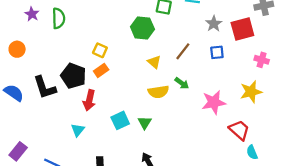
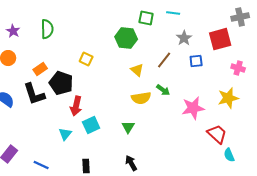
purple star: (32, 14) -> (13, 31), moved
gray star: (214, 24) -> (184, 38), moved
orange rectangle: (101, 70) -> (40, 69), moved
cyan square: (120, 120) -> (91, 125), moved

